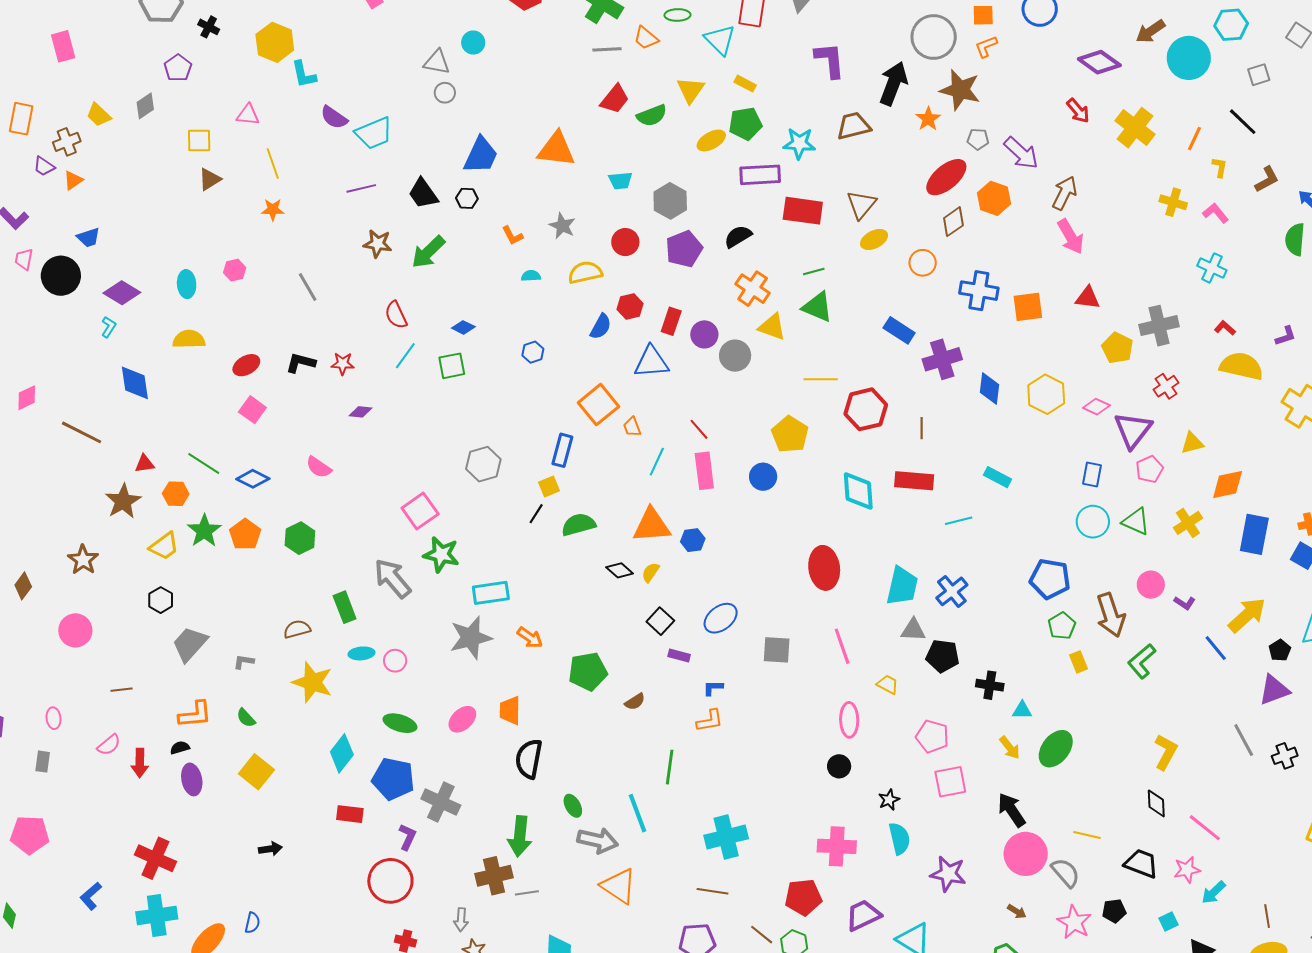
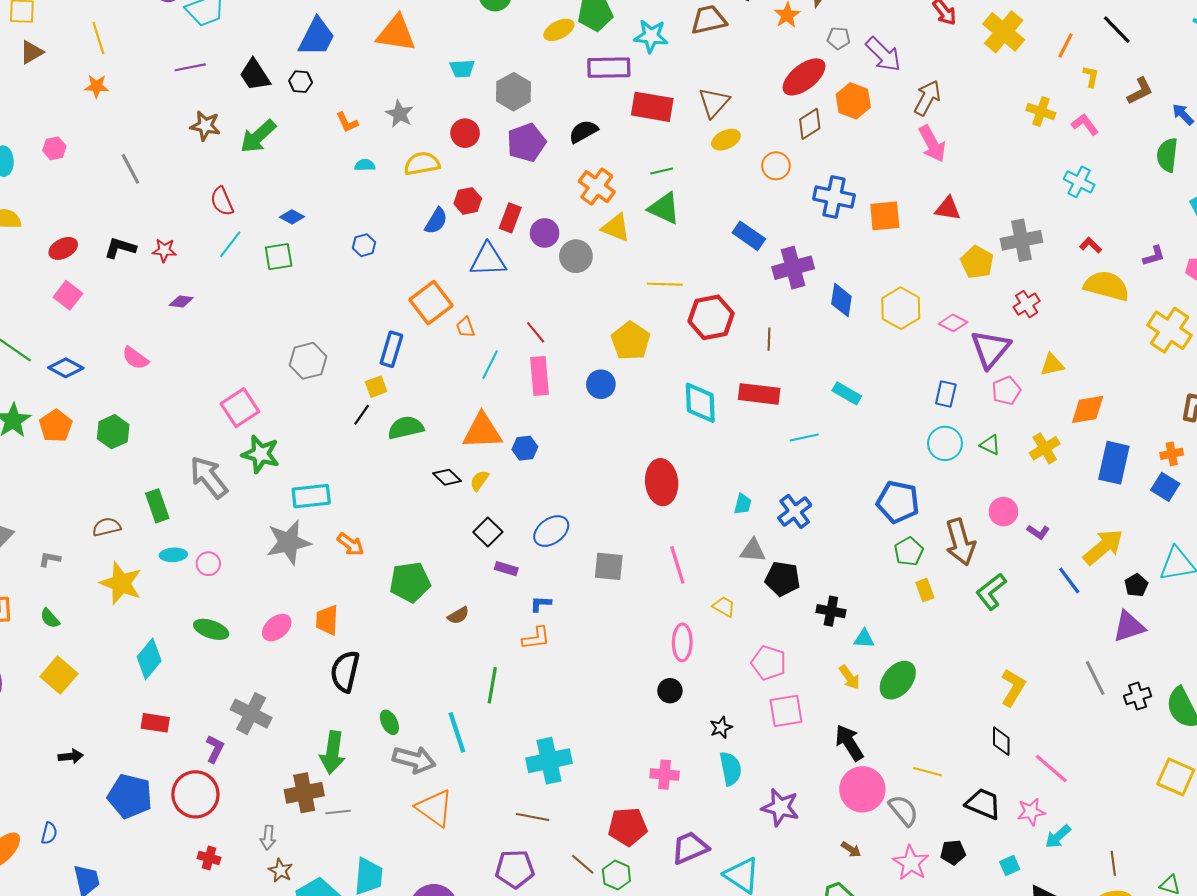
green triangle: (1136, 521) -> (990, 445), size x0.7
cyan trapezoid: (902, 586) -> (743, 504), size x0.5
blue pentagon: (393, 779) -> (130, 796), moved
pink cross: (837, 846) -> (665, 775), size x0.7

